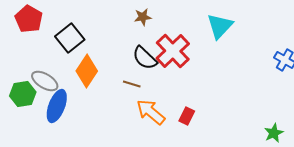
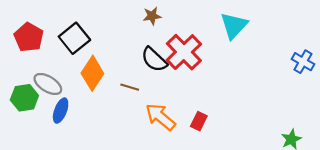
red pentagon: (29, 19) -> (29, 37), moved
brown line: (132, 84) -> (130, 87), moved
blue ellipse: (57, 106) -> (61, 111), size x0.7

